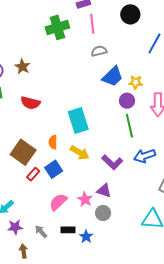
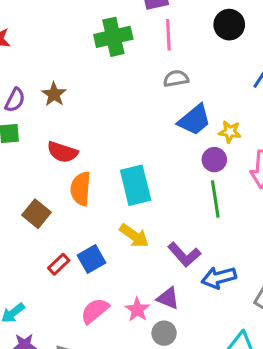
orange semicircle: (53, 142) -> (81, 189), moved, size x1.5
brown square: (23, 152) -> (36, 214), moved, size x0.7
blue arrow: (145, 156) -> (219, 278), moved

